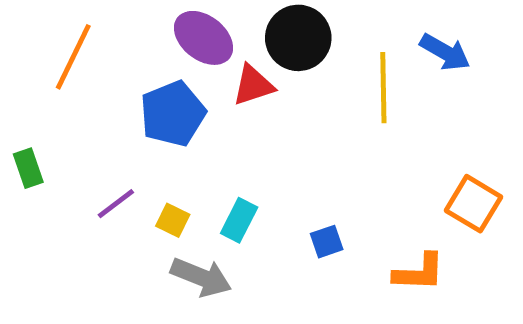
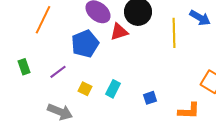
purple line: (116, 204) -> (58, 72), moved
gray arrow: (201, 277) -> (60, 112), moved

